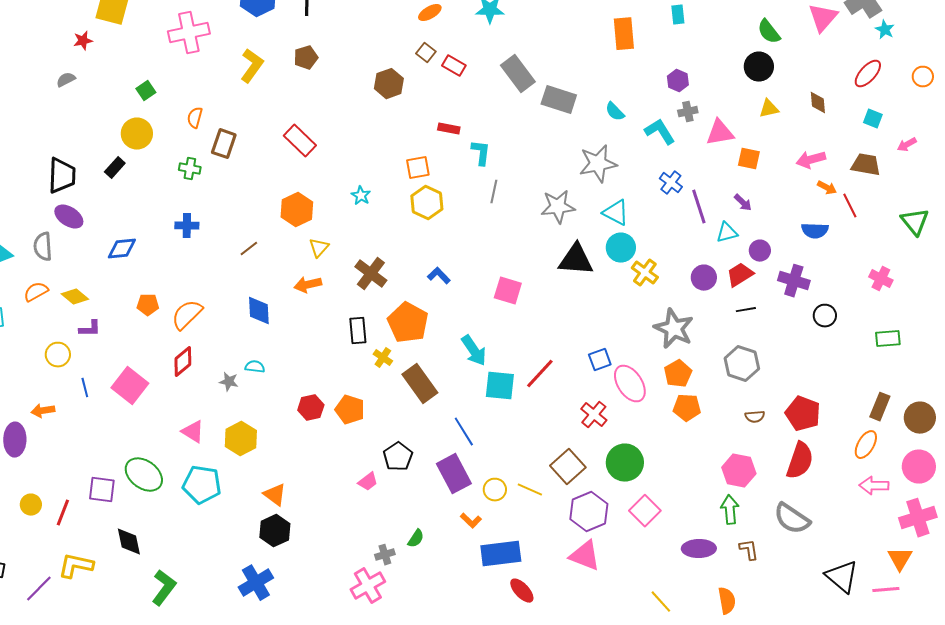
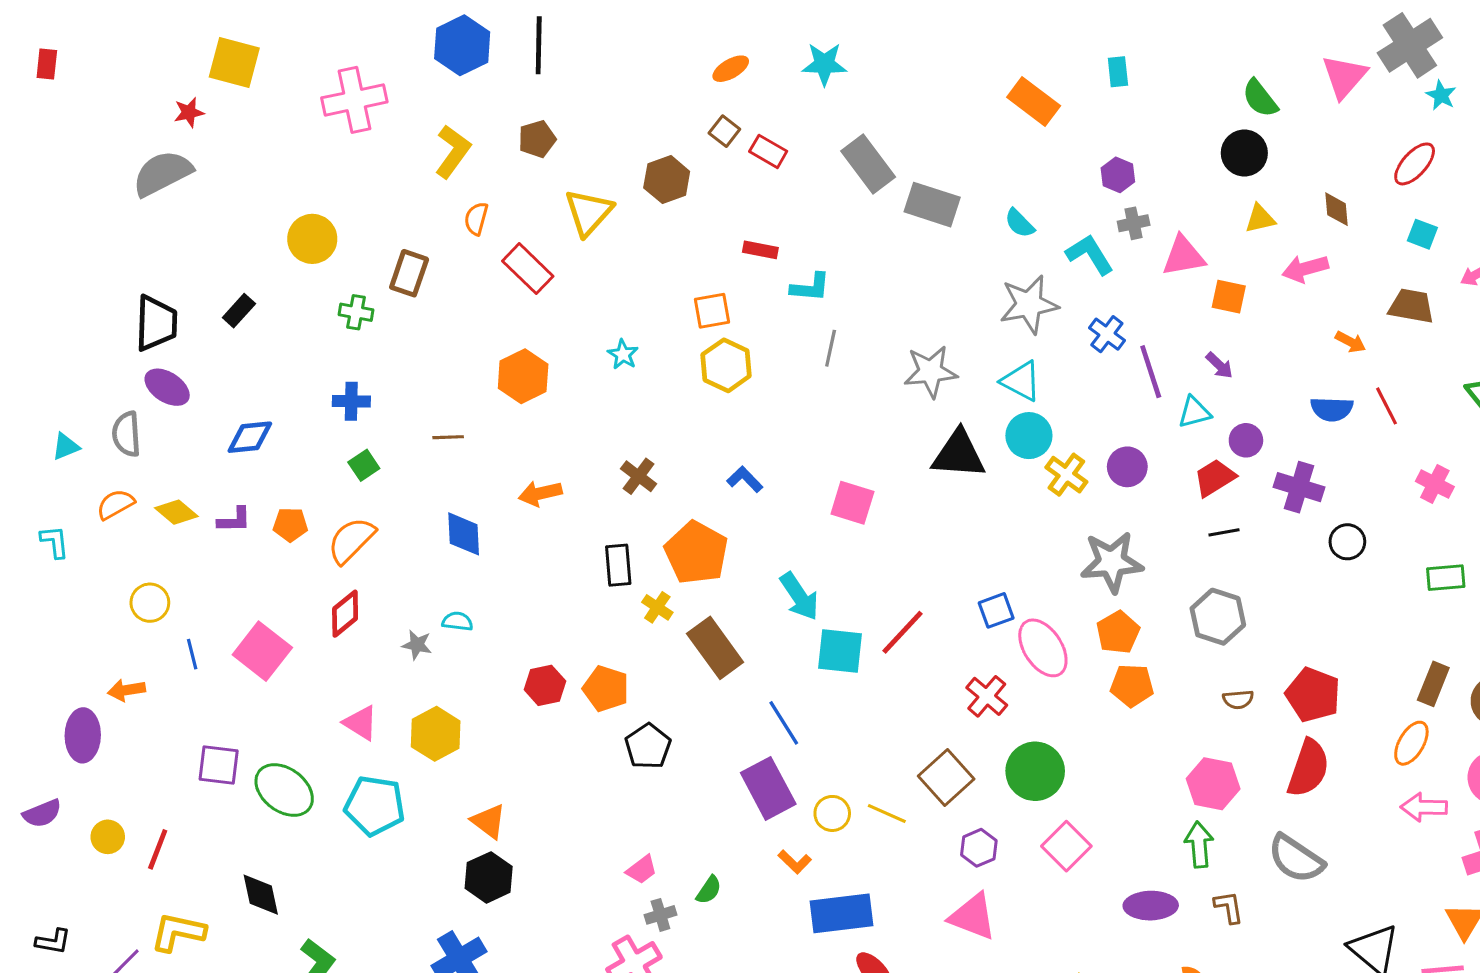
orange rectangle: (624, 34) -> (1034, 101), turned -48
gray semicircle: (66, 80) -> (162, 173), size x2.0
green square: (146, 91) -> (364, 465), moved
orange semicircle: (195, 118) -> (476, 219), moved
yellow circle: (137, 134) -> (312, 239), moved
cyan L-shape: (481, 153) -> (810, 287), turned 88
pink arrow: (811, 160) -> (1305, 269), moved
gray star: (598, 164) -> (1029, 304), moved
red line: (850, 206) -> (1386, 406), moved
yellow triangle: (319, 248) -> (589, 212), moved, size x1.6
brown line: (249, 249) -> (448, 437), turned 36
brown cross: (371, 274) -> (639, 476), size x0.7
purple circle: (704, 278) -> (1127, 467), moved
purple L-shape: (90, 329) -> (234, 520), moved
gray star: (674, 329) -> (1112, 562), turned -30
black pentagon: (398, 457) -> (648, 746), moved
pink trapezoid: (368, 482) -> (642, 870), moved
purple square: (102, 490) -> (219, 765), moved
purple hexagon: (589, 512) -> (979, 848), size x0.6

